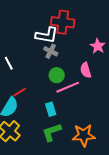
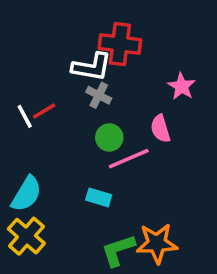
red line: (20, 92) -> (44, 111), moved
cyan rectangle: (51, 109) -> (99, 197), turned -56
green L-shape: (52, 132) -> (118, 250), moved

